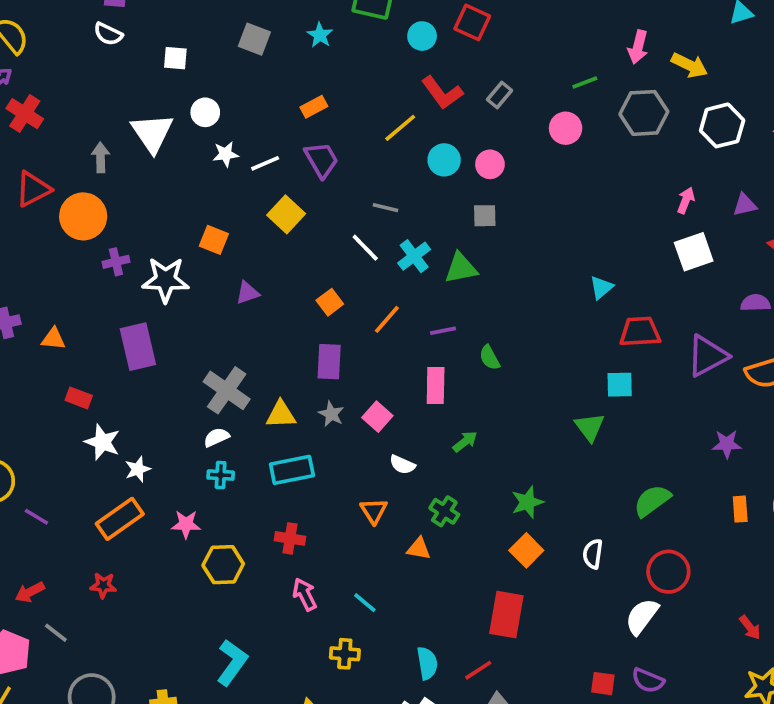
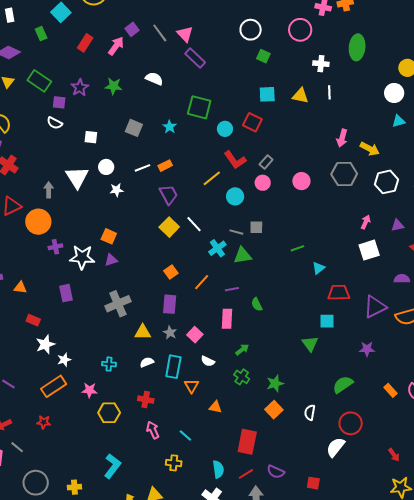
green line: (585, 82) -> (297, 248), moved
white line: (265, 163) -> (142, 168), moved
pink circle: (490, 164) -> (263, 183), moved
gray line: (386, 208) -> (236, 232), moved
yellow square: (286, 214) -> (169, 227), moved
white line: (365, 248) -> (194, 224), moved
purple triangle: (247, 293) -> (111, 260), moved
purple rectangle: (138, 347) -> (66, 293), size x0.7
gray cross: (227, 390) -> (118, 304), moved, turned 30
white semicircle: (216, 437) -> (147, 362), moved
white star: (102, 442) -> (45, 344), turned 30
purple star: (727, 444) -> (367, 349), moved
cyan rectangle: (292, 470) -> (173, 367), moved, turned -70
orange rectangle: (740, 509) -> (390, 390), turned -40
green cross: (444, 511) -> (242, 377), moved
red rectangle: (506, 615) -> (247, 442), moved
purple semicircle: (648, 680) -> (276, 472), moved

